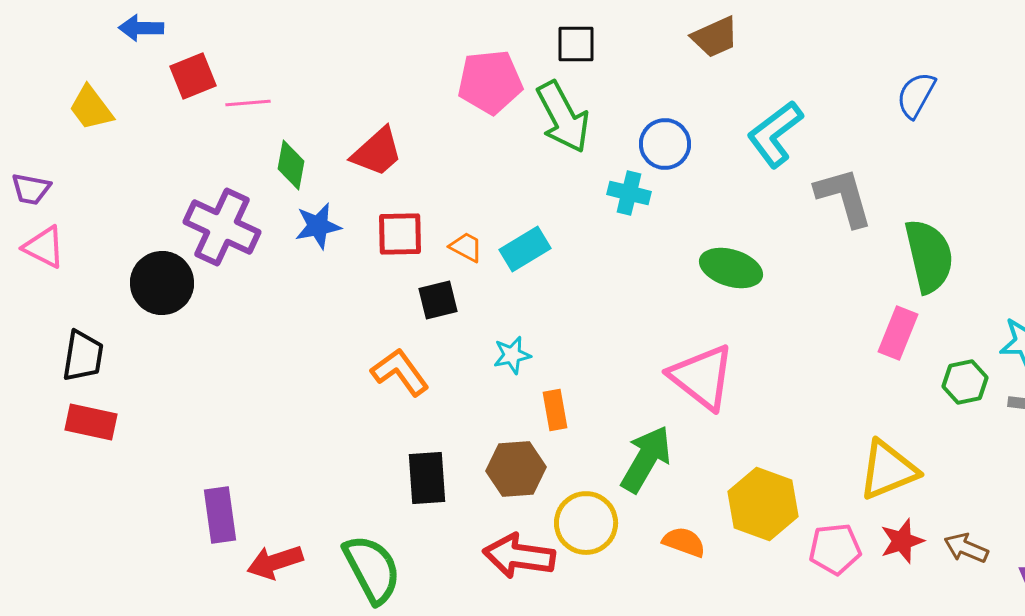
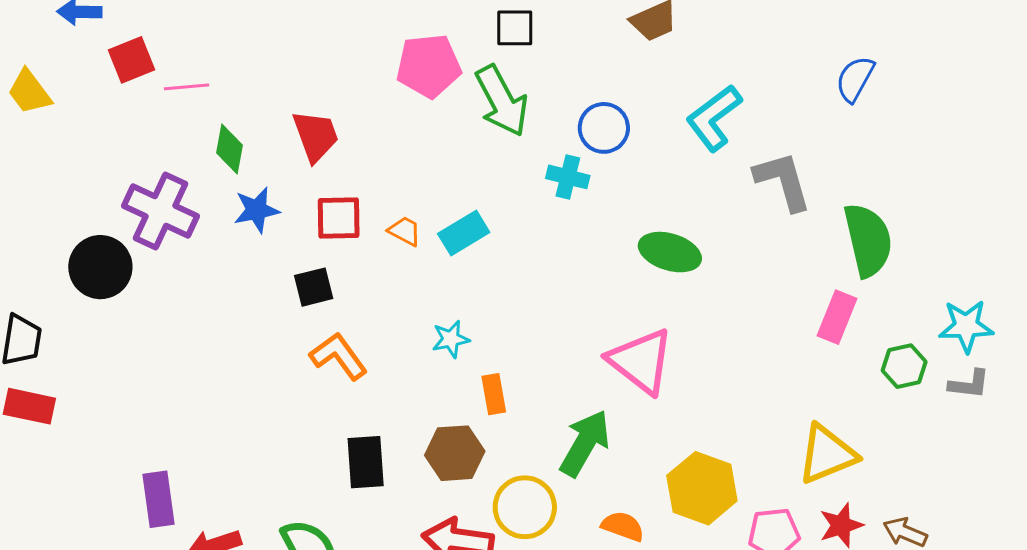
red trapezoid: (377, 152) -> (316, 136), turned -68
black square: (438, 300) -> (314, 287), moved

